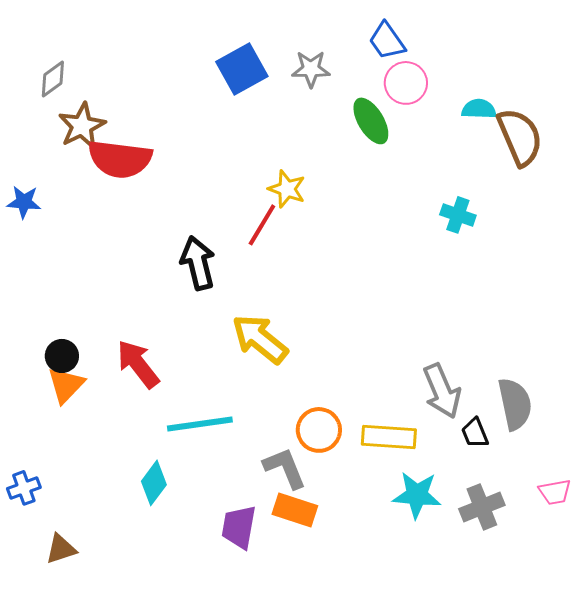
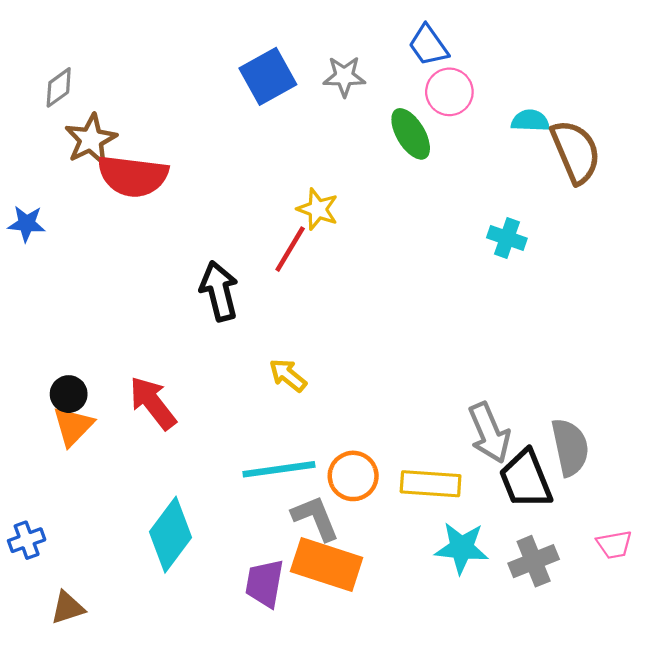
yellow arrow: (260, 339) -> (288, 375), size x0.6
cyan line: (200, 424) -> (279, 469), moved
black trapezoid: (475, 433) -> (526, 479), size x1.8
cyan diamond: (154, 483) -> (170, 535), size x1.5
orange rectangle: (295, 510) -> (327, 565), size x1.4

